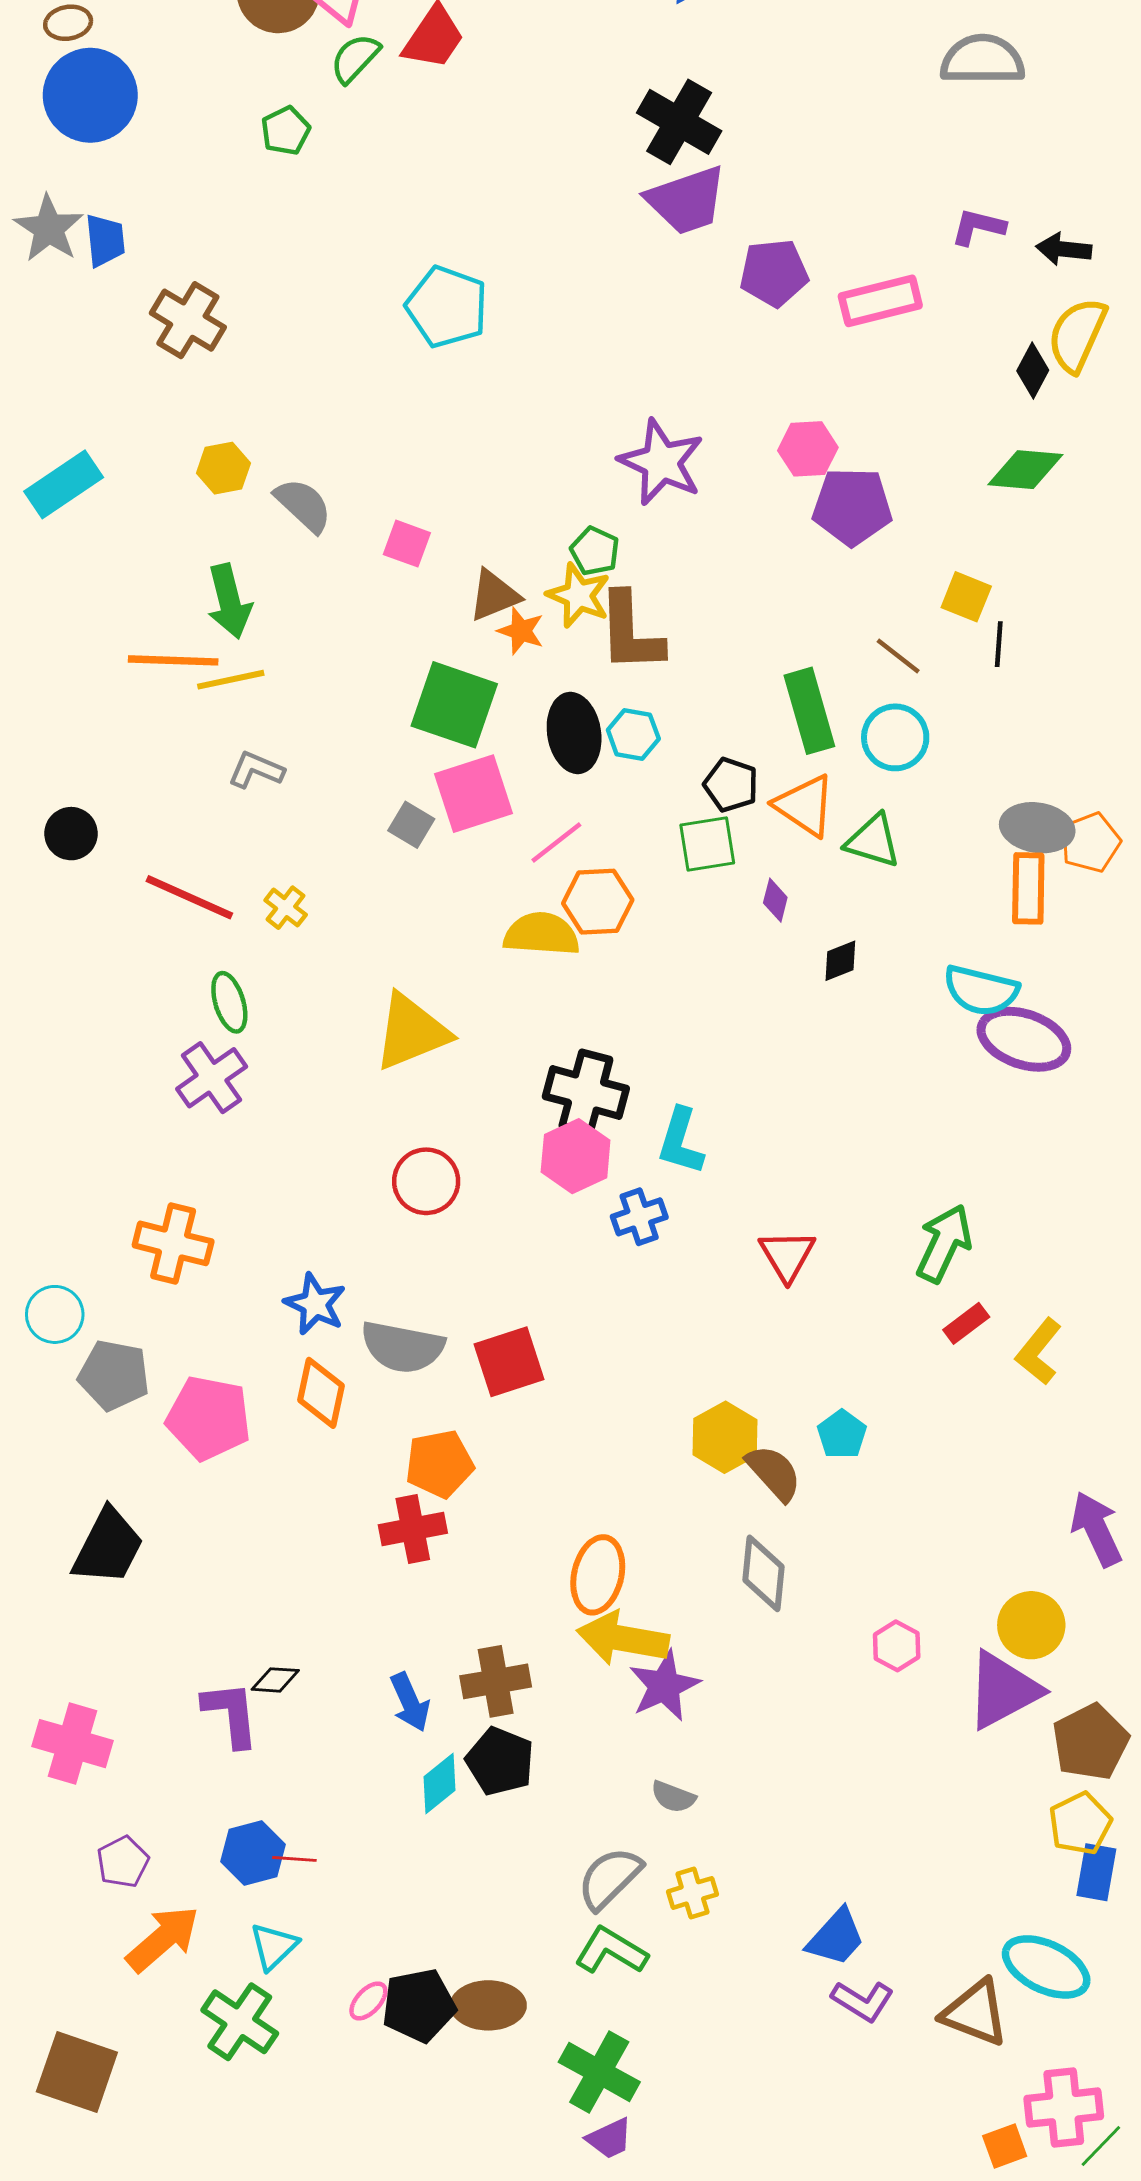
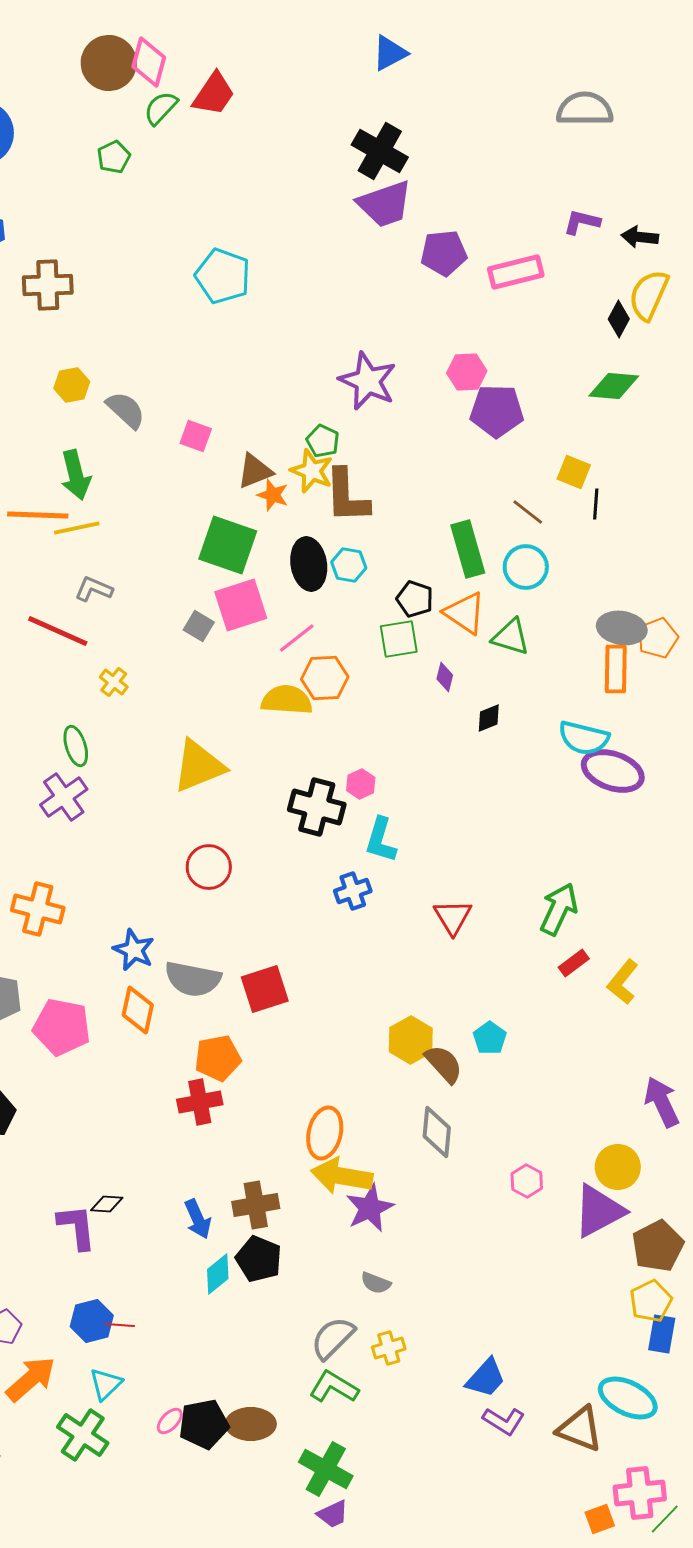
brown cross: (188, 320) -> (48, 285), turned -33
red line: (189, 897) -> (58, 631), moved
pink hexagon: (576, 1156) -> (361, 784), moved, size x0.6

